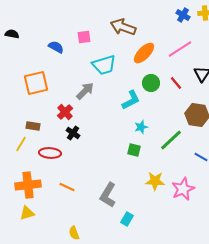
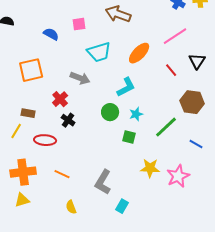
orange ellipse: (144, 53) -> (139, 53), moved
green circle: (151, 83) -> (110, 112), moved
gray arrow: (85, 91) -> (80, 78), turned 66
yellow semicircle: (74, 233) -> (71, 207), moved

